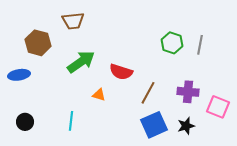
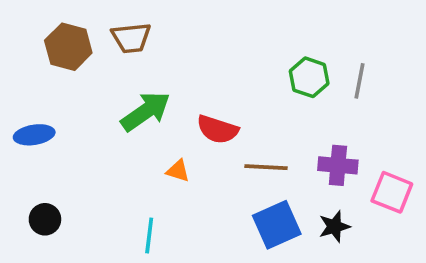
brown hexagon: (38, 43) -> (68, 47), moved
brown line: (148, 93) -> (266, 167), turned 65
cyan line: (71, 121) -> (149, 235), moved

